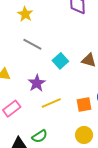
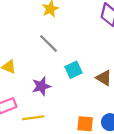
yellow line: (51, 103) -> (33, 118), moved

